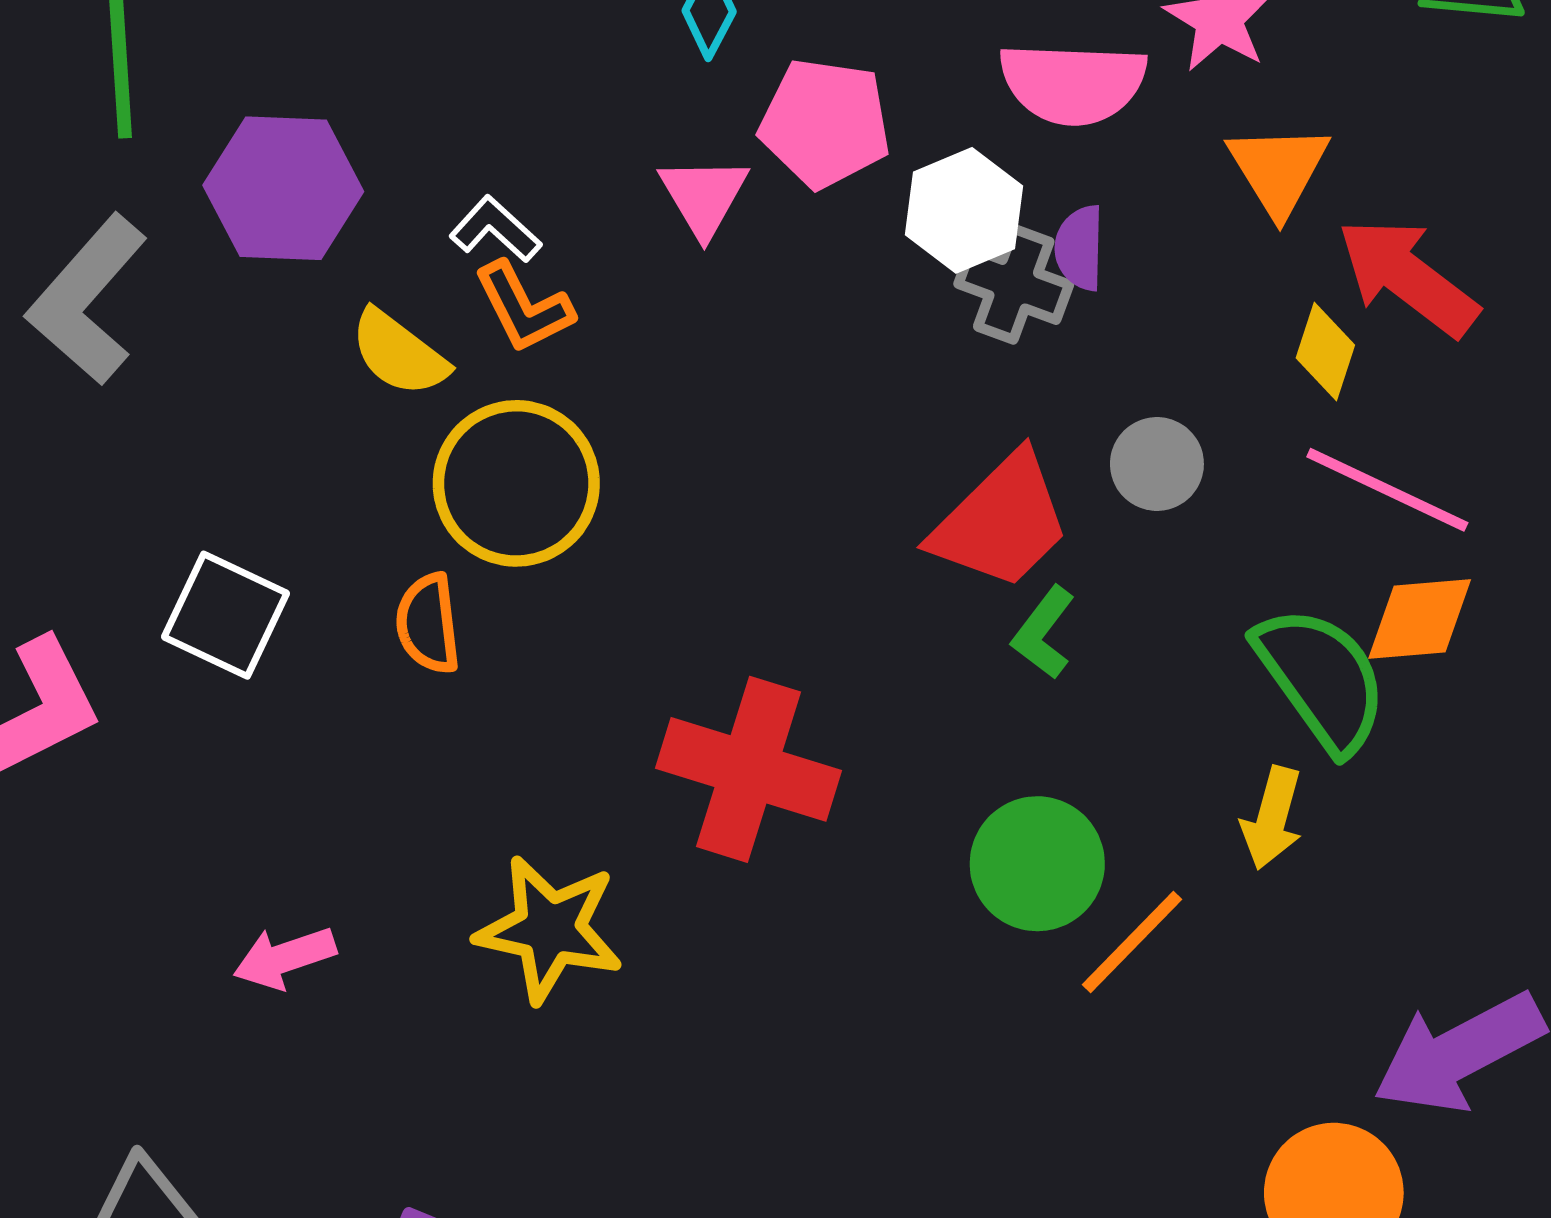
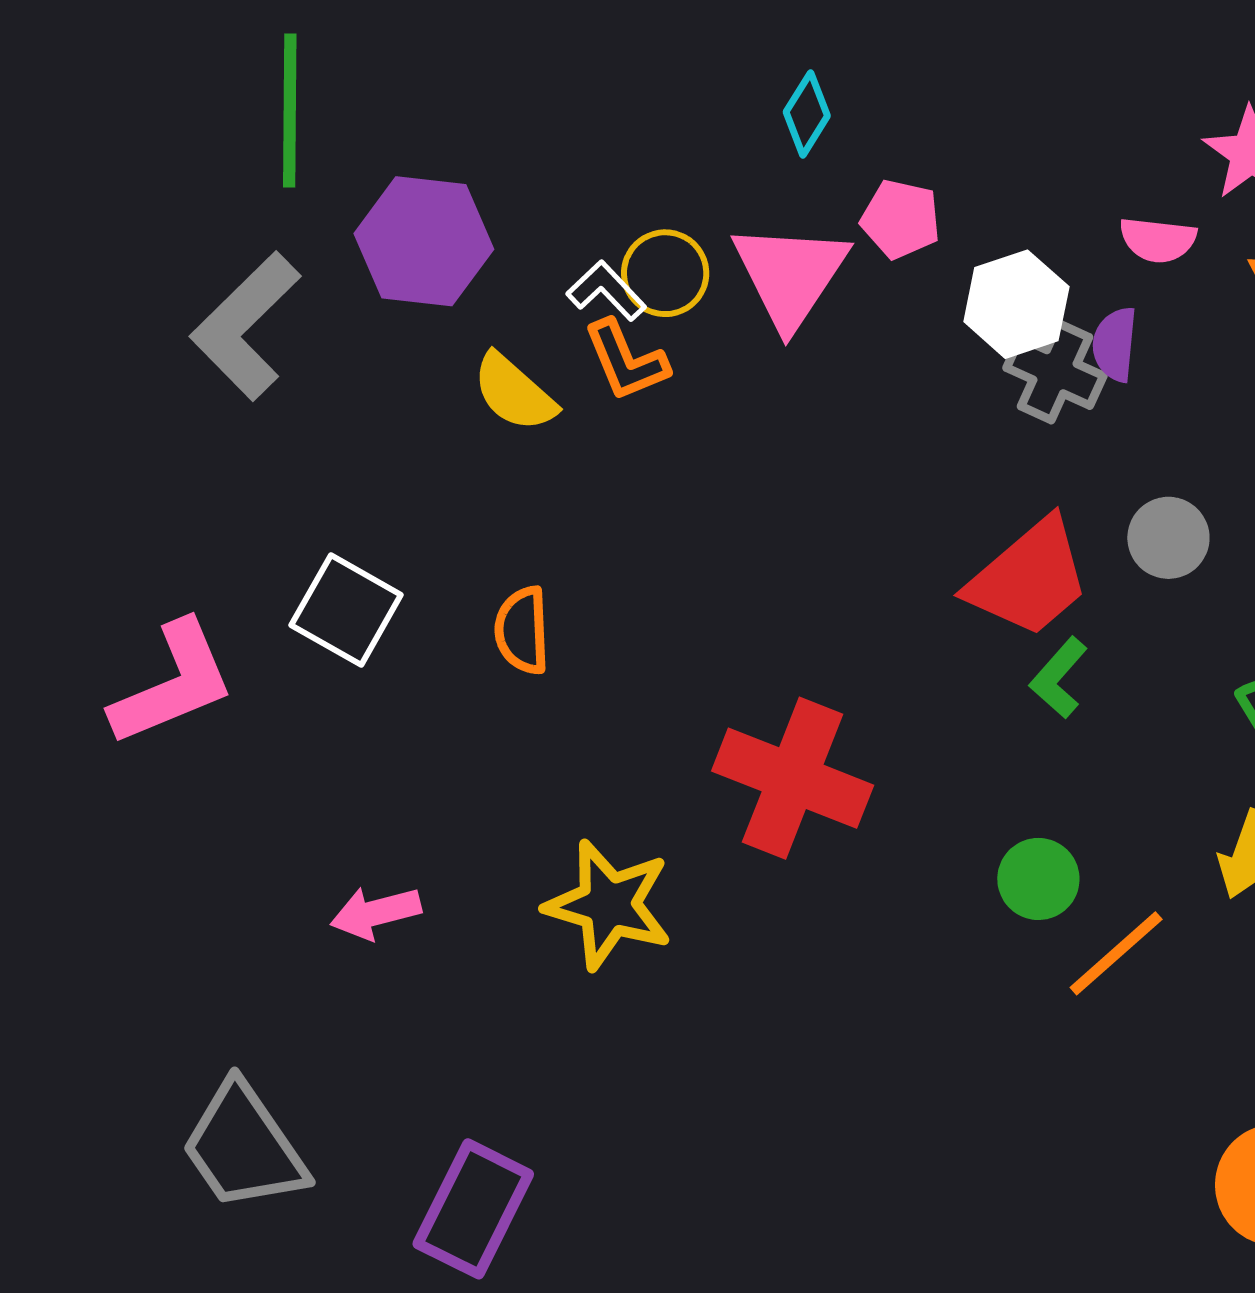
pink semicircle: (1073, 83) -> (1158, 240), moved, size x0.6
pink pentagon: (825, 123) -> (901, 219), size x0.7
pink triangle: (704, 196) -> (790, 275), size x1.5
yellow circle: (516, 483) -> (665, 273), moved, size x0.6
green circle: (1037, 864) -> (1038, 879), size x0.7

